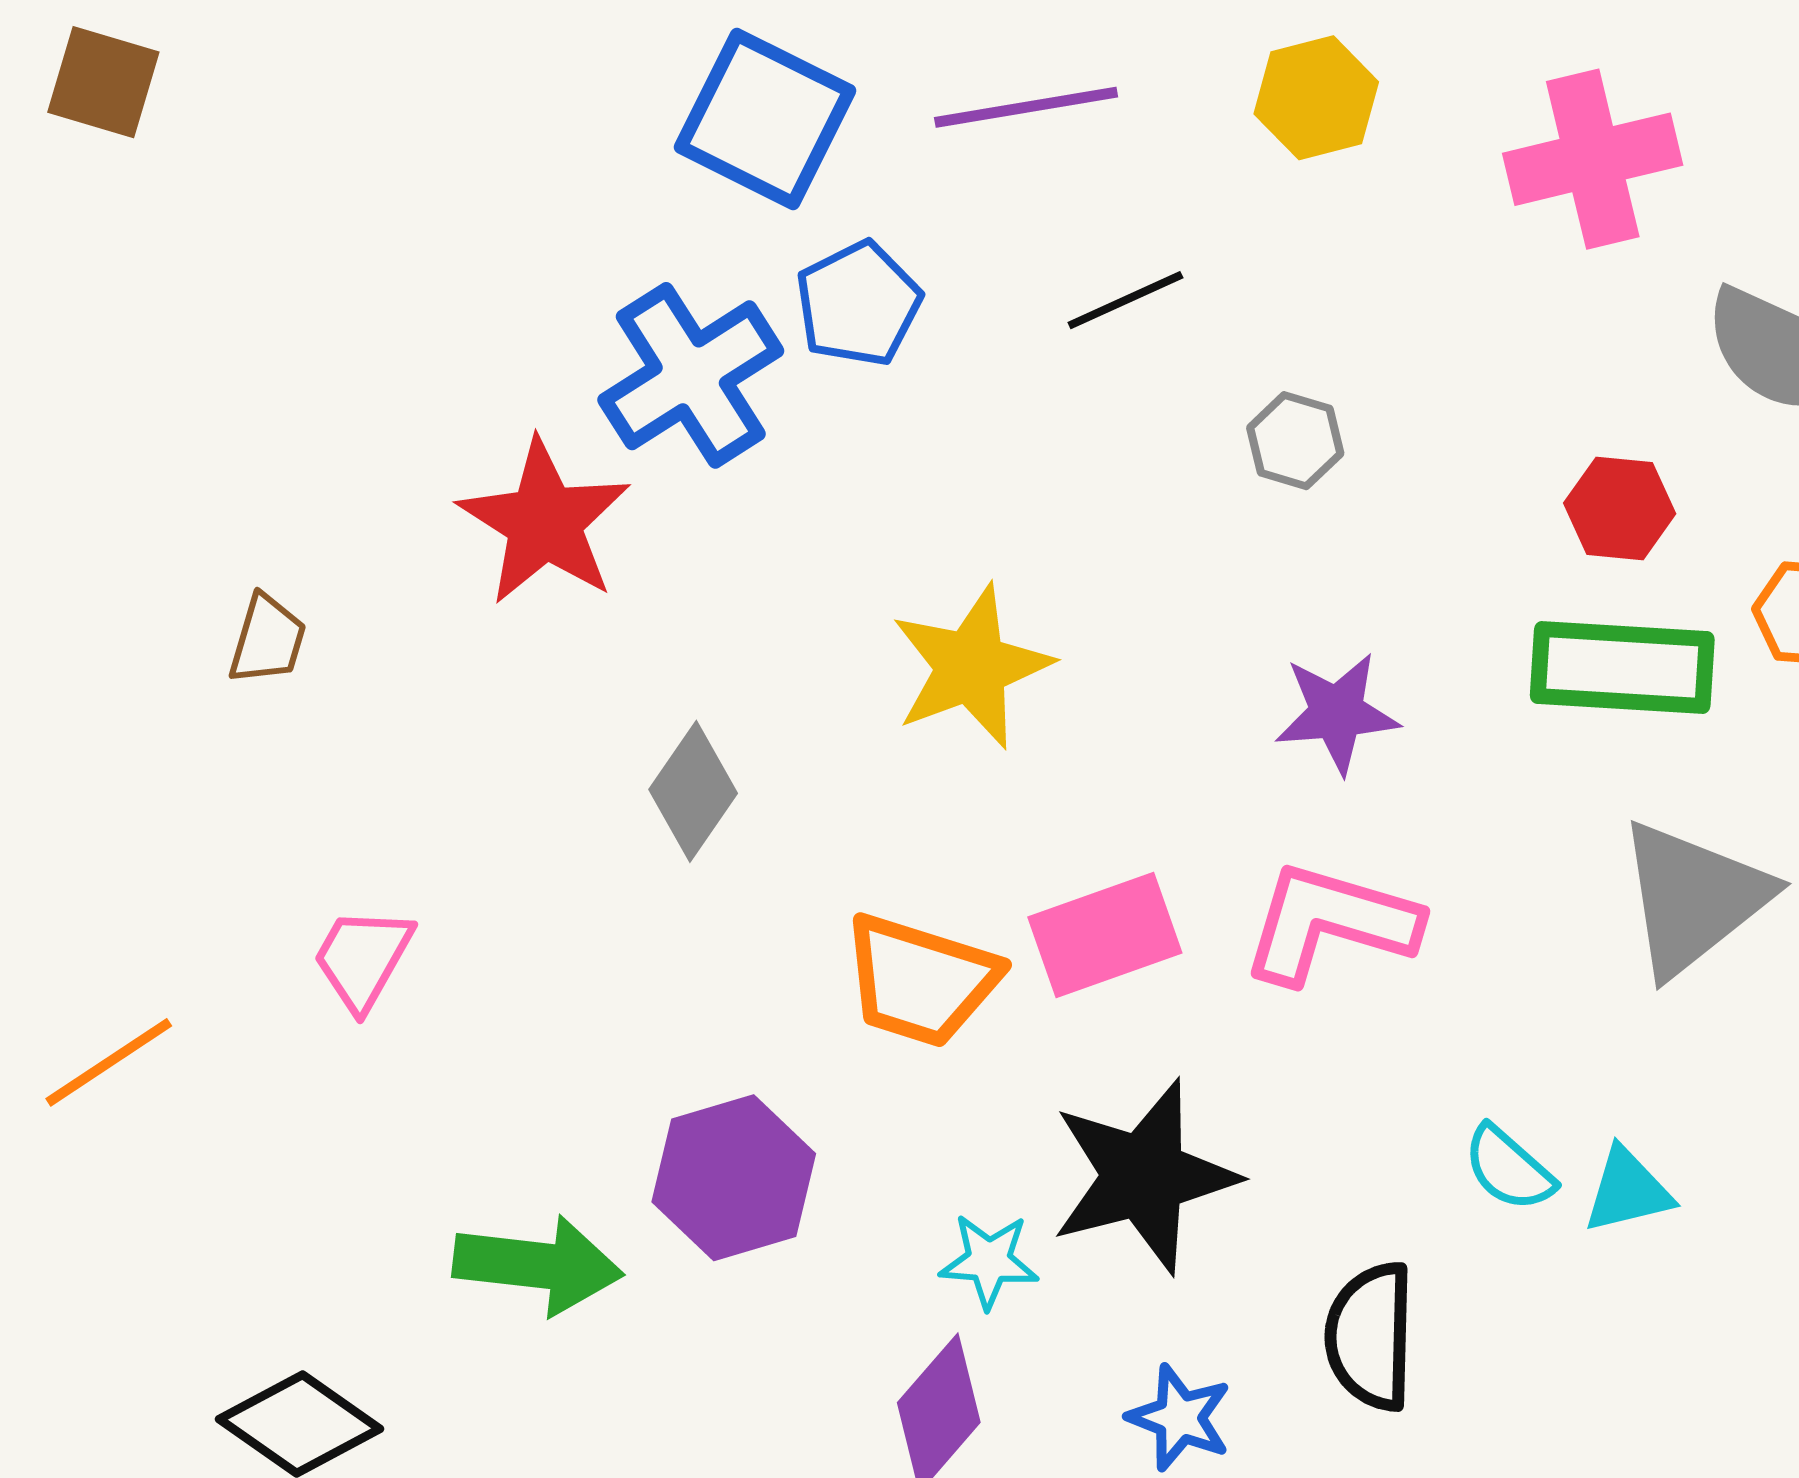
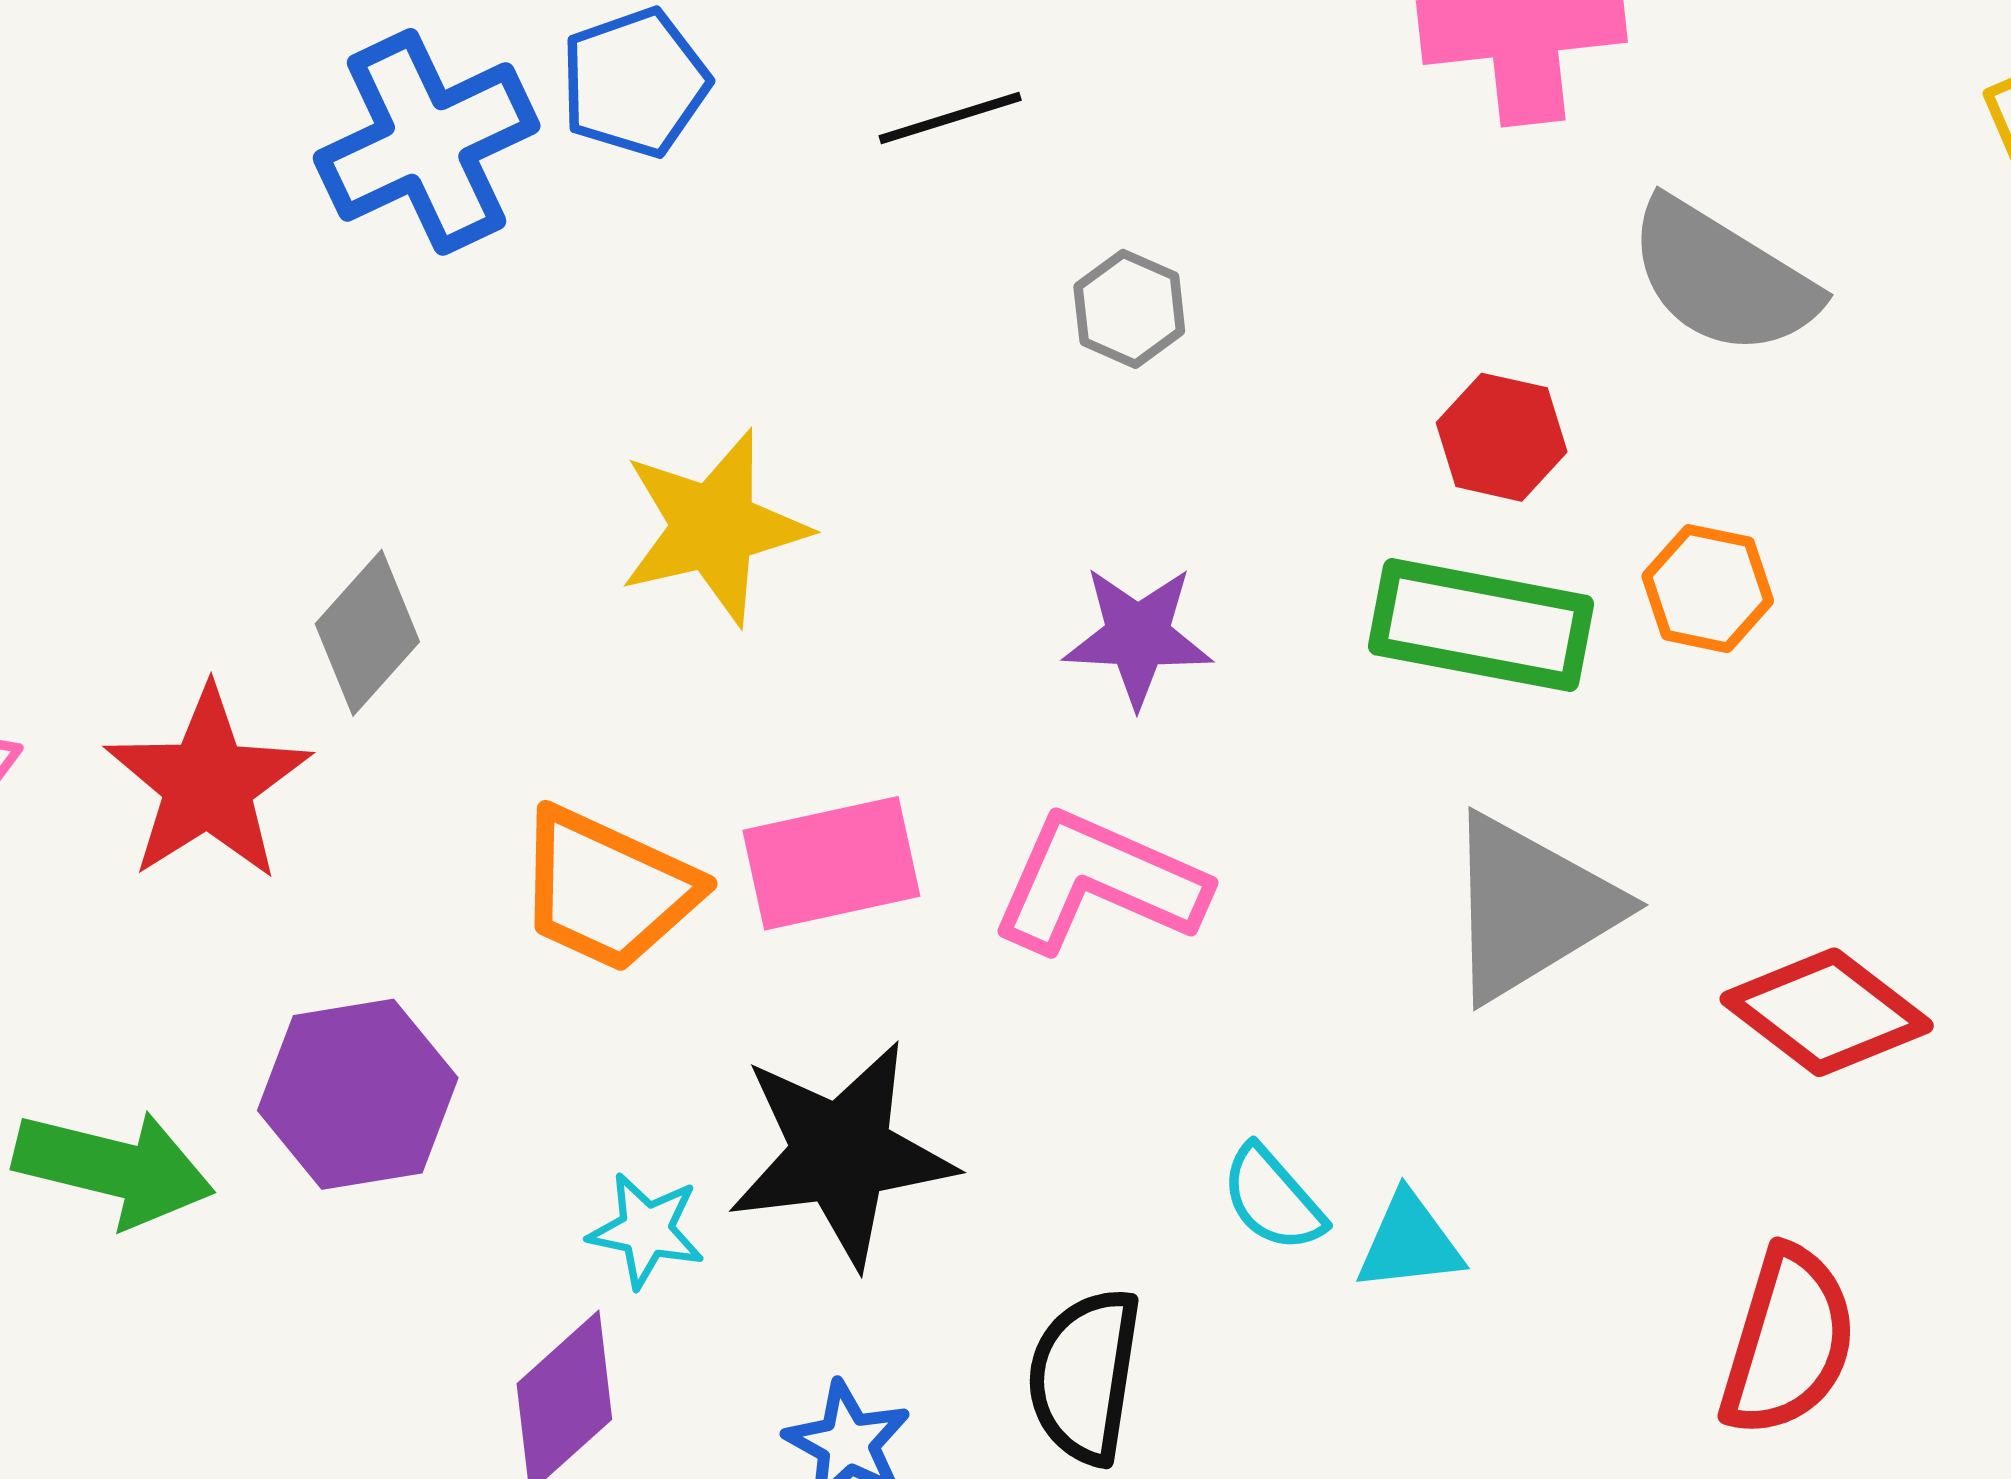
red star: (544, 522) -> (208, 784), moved

